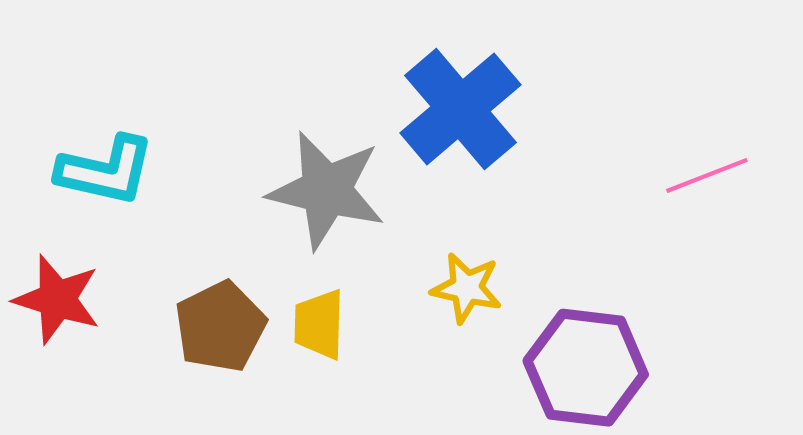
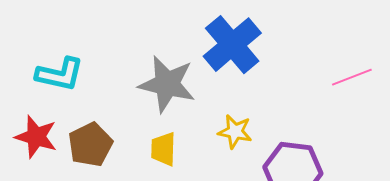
brown pentagon: (220, 326) -> (90, 145), moved

